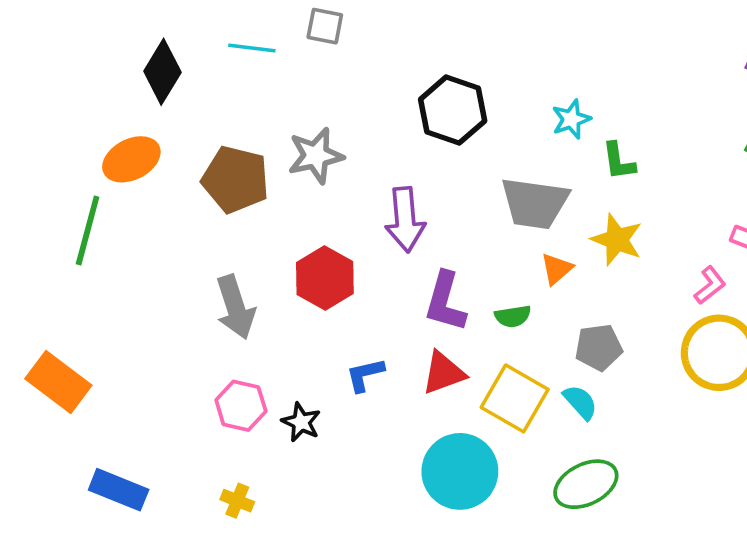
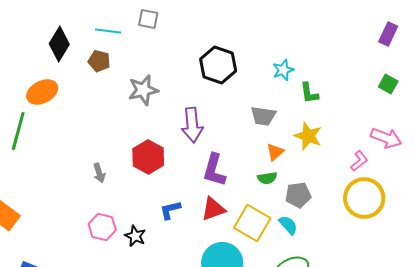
brown pentagon: (235, 179) -> (99, 61), moved, size x0.6
gray trapezoid: (535, 203) -> (263, 116), size x0.7
gray arrow: (235, 307) -> (99, 173), size x0.6
green semicircle: (513, 316) -> (267, 178), moved

